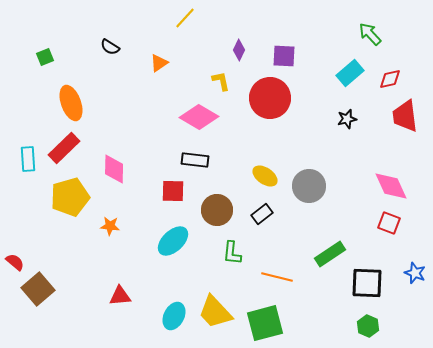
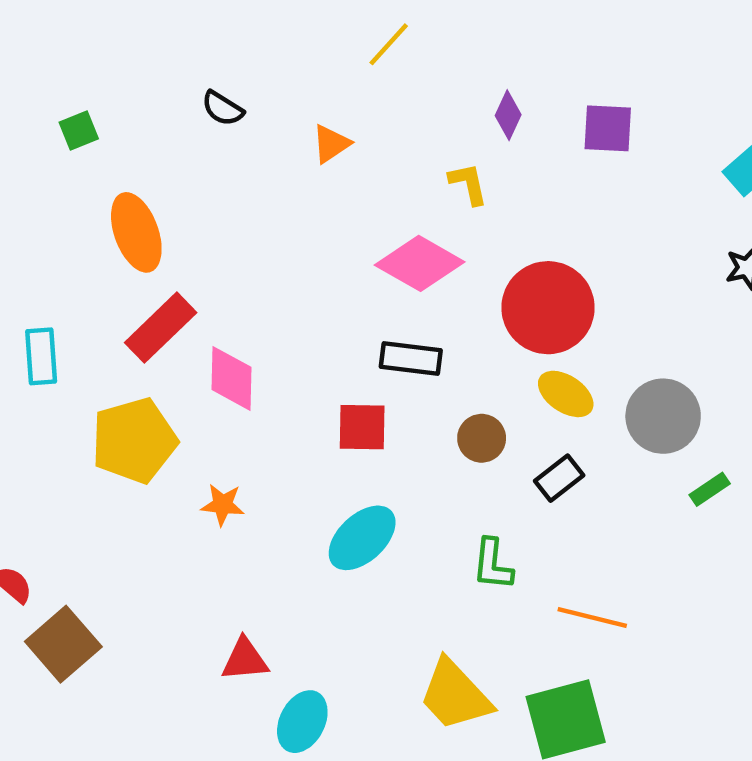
red circle: (270, 98) -> (548, 308), moved
red rectangle: (64, 148) -> (161, 328), moved
brown circle: (217, 210) -> (482, 438), moved, size x0.7
green rectangle: (330, 254) -> (710, 489), moved, size x0.6
cyan ellipse: (174, 316) -> (302, 722), moved

